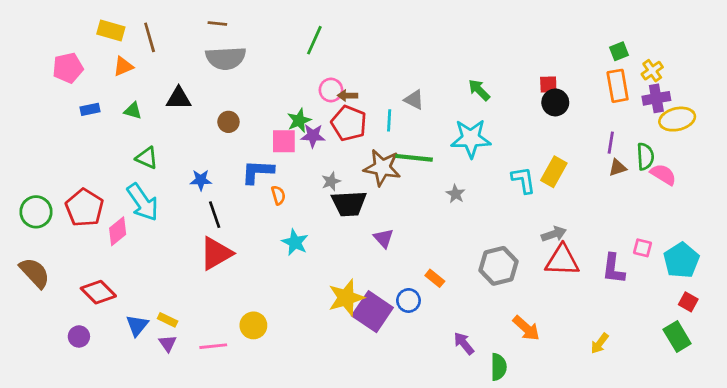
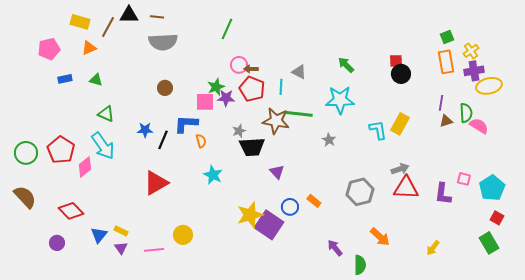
brown line: (150, 37) -> (108, 27), turned 45
black triangle: (179, 98) -> (129, 15), moved
black line: (215, 215) -> (163, 140), moved, turned 42
blue circle: (408, 300) -> (290, 207), moved

